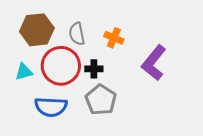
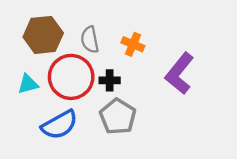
blue semicircle: (51, 107) -> (59, 125), turned -32

